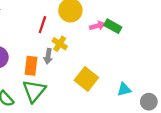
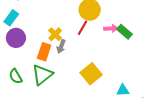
red line: (42, 25) -> (83, 28), moved
yellow cross: (60, 44) -> (55, 34), moved

